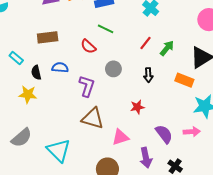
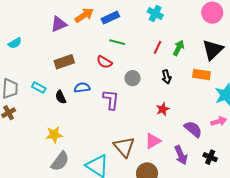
yellow star: (28, 94) -> (54, 135), moved
brown triangle: (93, 118) -> (124, 147), moved, turned 45

